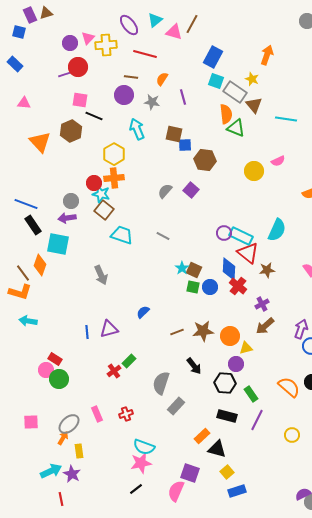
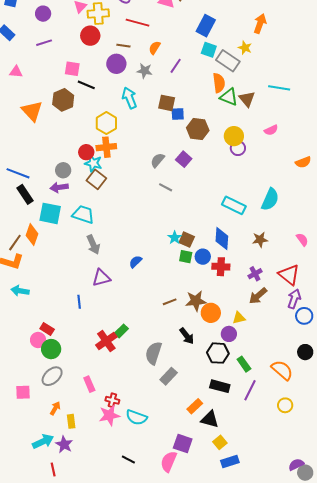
purple circle: (70, 43) -> (43, 14), moved
red circle: (78, 67) -> (90, 36), moved
purple line: (66, 74) -> (44, 43), moved
purple line: (183, 97) -> (176, 66), turned 49
brown triangle: (254, 105) -> (247, 99), moved
yellow circle: (254, 171) -> (234, 136), moved
purple circle: (224, 233) -> (238, 148), moved
cyan trapezoid: (122, 235) -> (83, 214), moved
gray line: (163, 236) -> (166, 187), moved
red triangle: (248, 253) -> (289, 275), moved
brown line: (23, 273) -> (15, 243), turned 72
red cross: (238, 286) -> (221, 267), moved, turned -36
blue semicircle: (143, 312) -> (135, 262), moved
purple triangle: (109, 329) -> (101, 278), moved
orange circle: (230, 336) -> (211, 313), moved
red cross: (114, 371) -> (106, 341), size x1.5
orange semicircle: (289, 387) -> (282, 370), moved
red cross: (126, 414) -> (112, 400), moved, turned 32
gray ellipse: (69, 424) -> (52, 376), moved
pink star: (141, 463) -> (109, 415), moved
black line: (136, 489) -> (128, 460), turned 64

